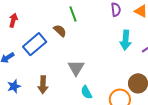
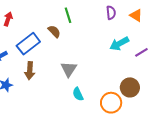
cyan arrow: (126, 40) -> (119, 44), turned 54
brown arrow: (43, 85) -> (30, 71), moved

